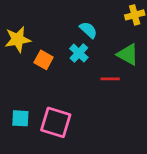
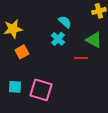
orange square: (44, 60) -> (22, 52), moved, turned 32

